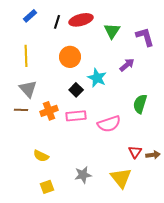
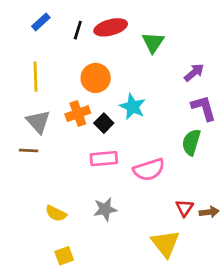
purple L-shape: (145, 37) -> (204, 108), moved
purple arrow: (127, 65) -> (194, 72), moved
orange cross: (49, 111) -> (78, 114), moved
gray star: (83, 175) -> (105, 209), moved

